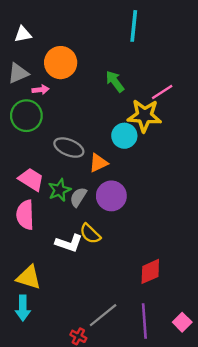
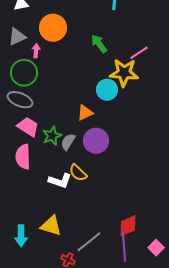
pink arrow: (41, 90) -> (36, 51), turned -80
gray ellipse: (69, 148) -> (20, 100), moved
red diamond: (150, 271) -> (128, 226), moved
yellow triangle: (29, 277) -> (51, 226), moved

